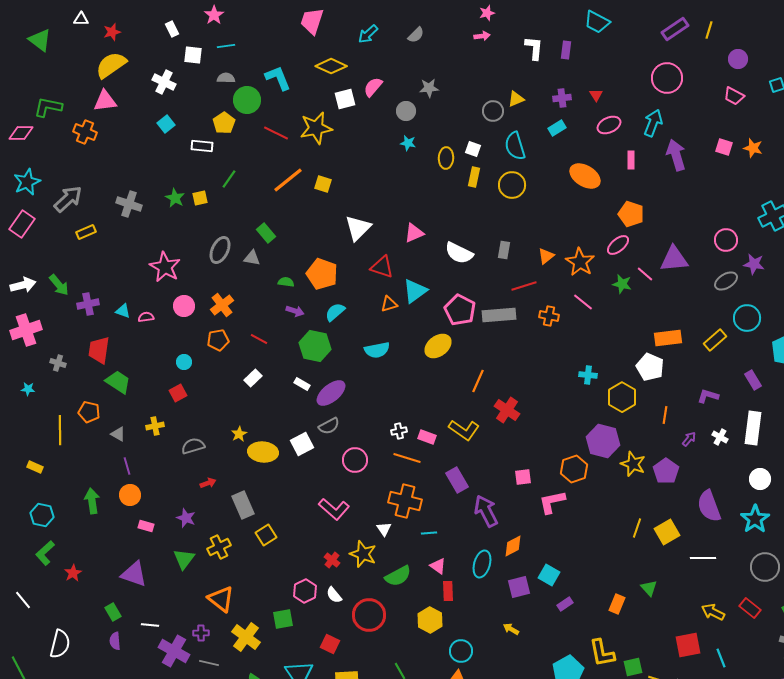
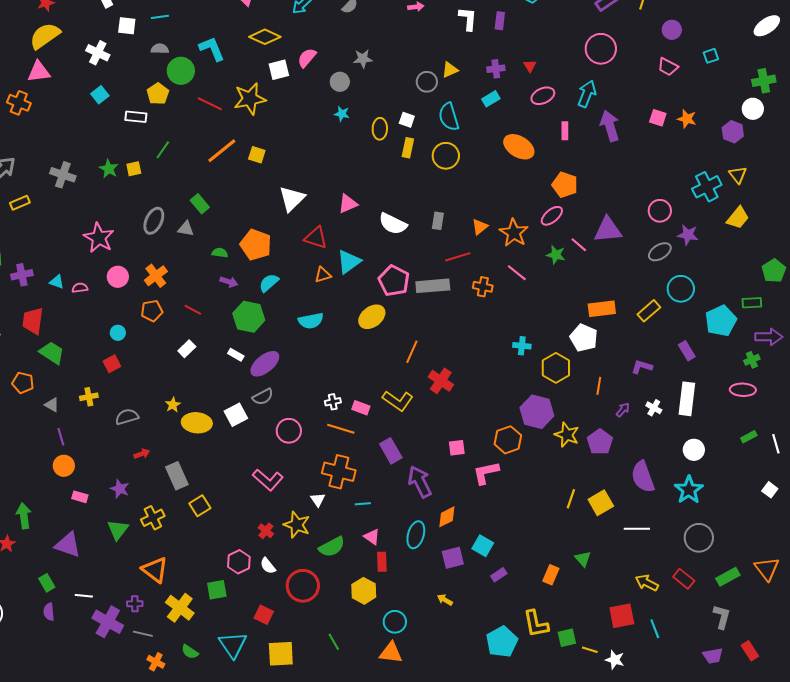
green arrow: (92, 501) -> (24, 516), moved

